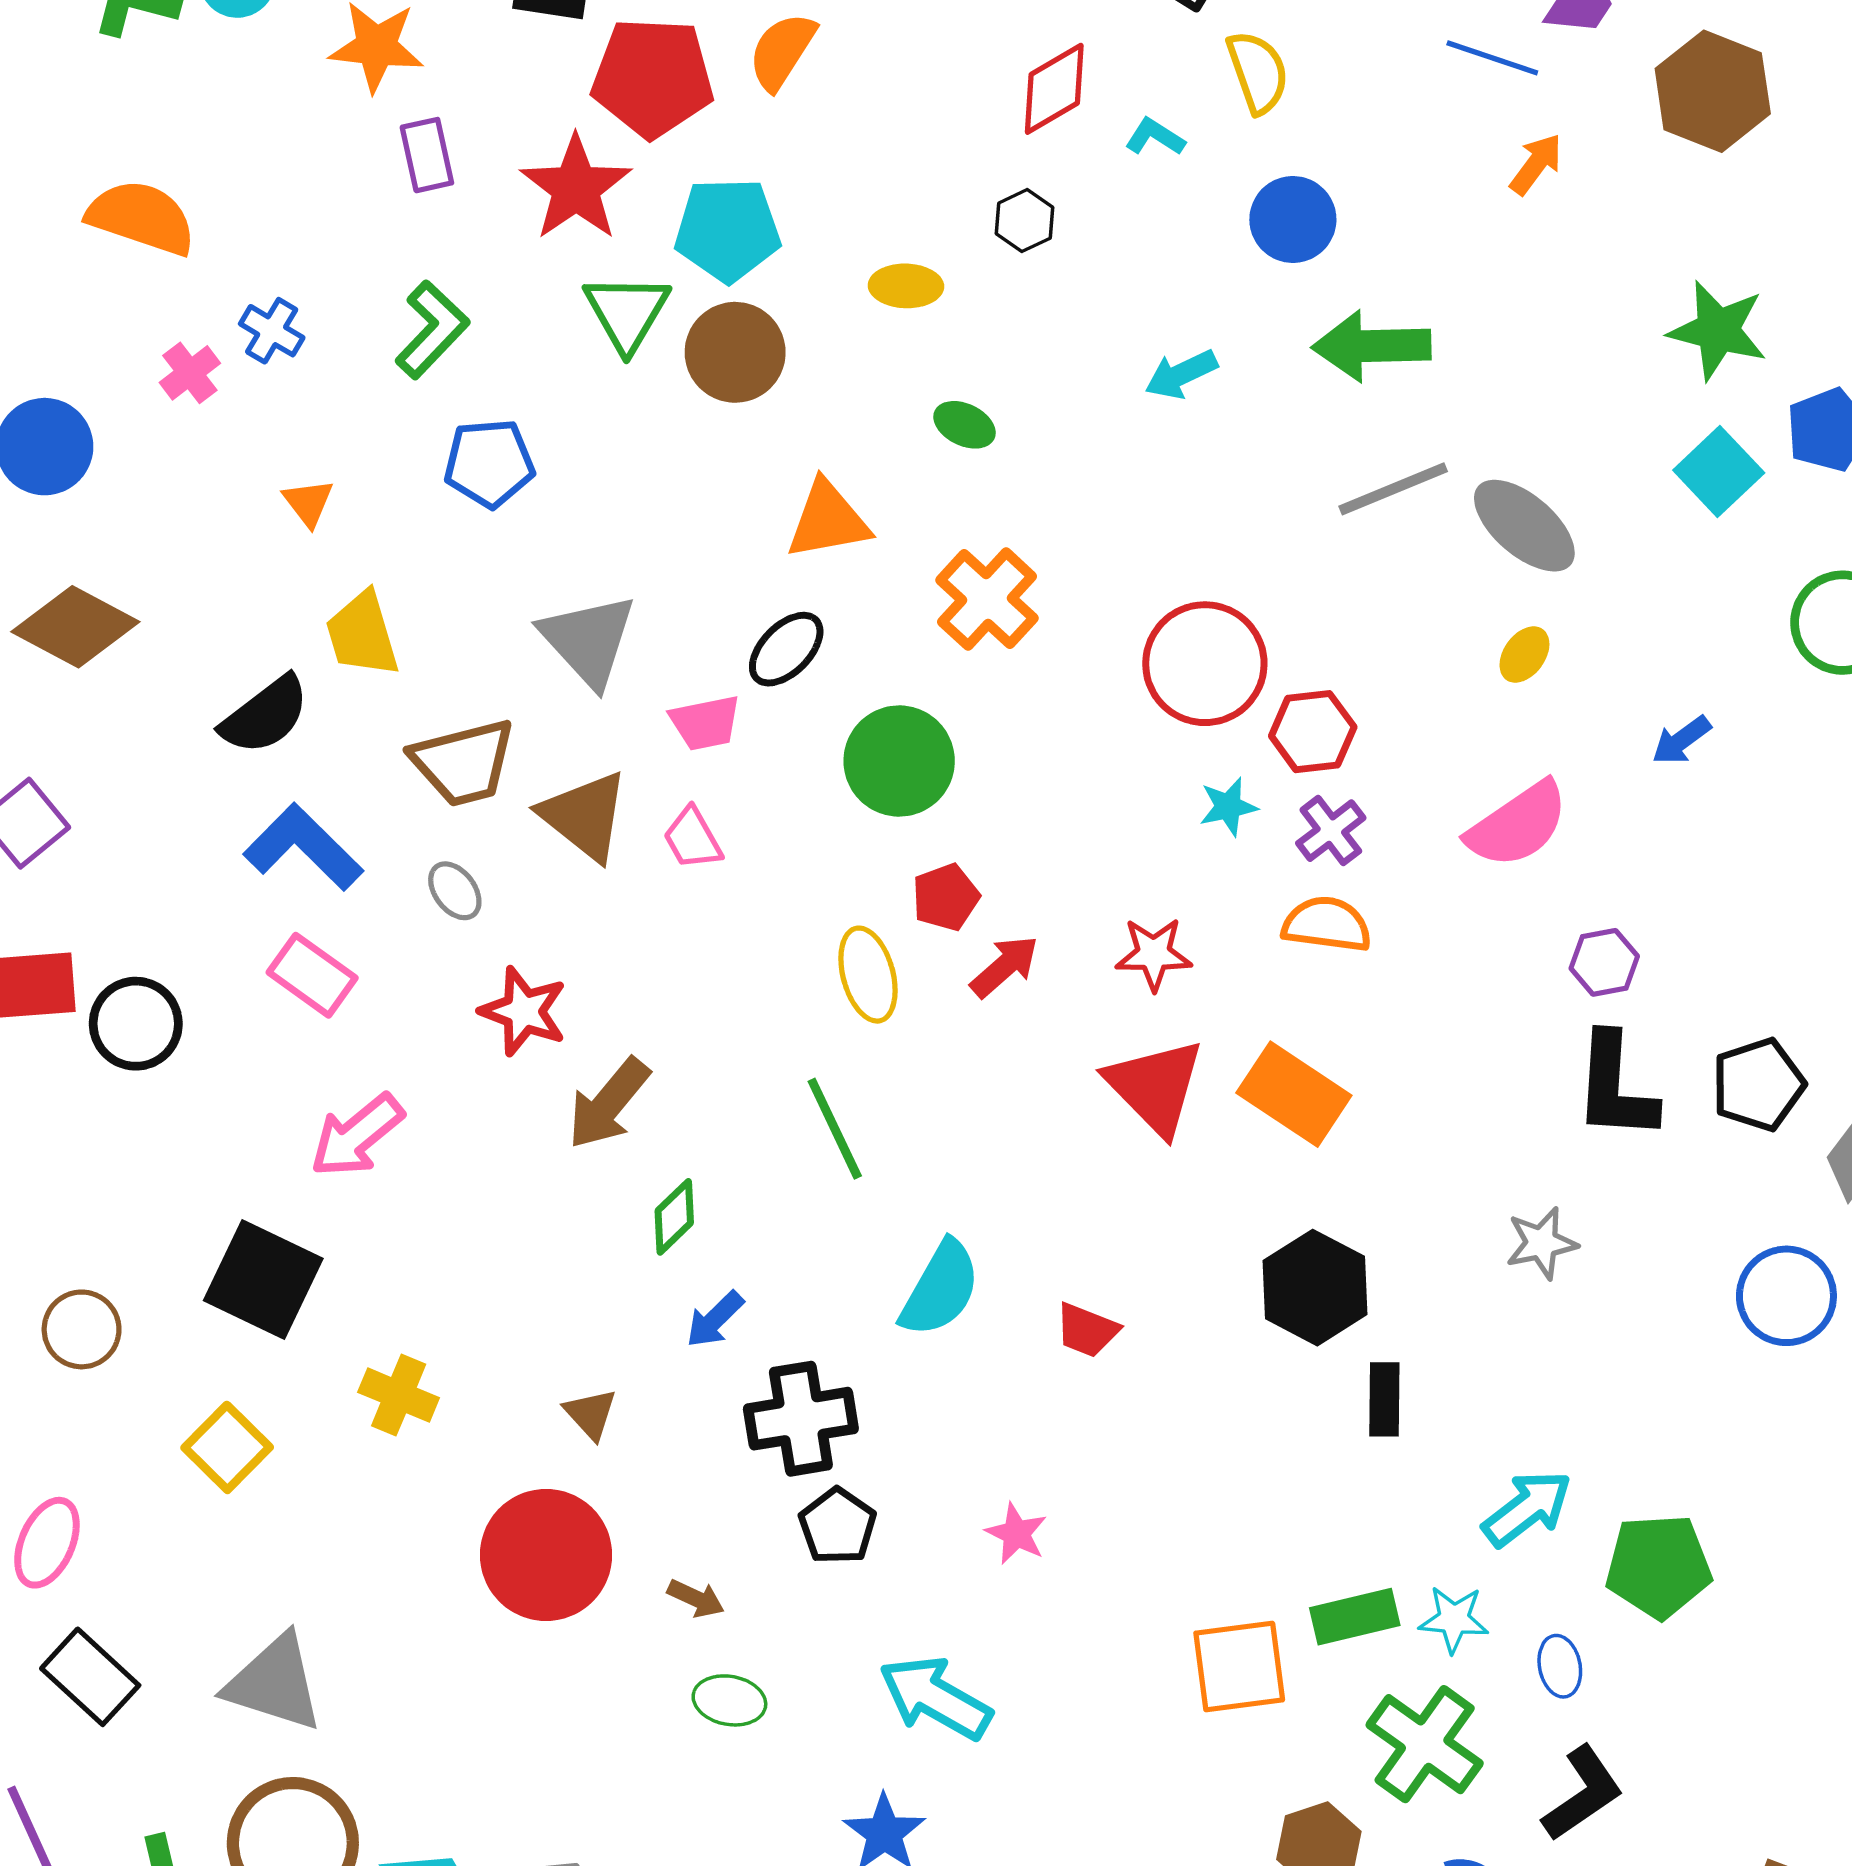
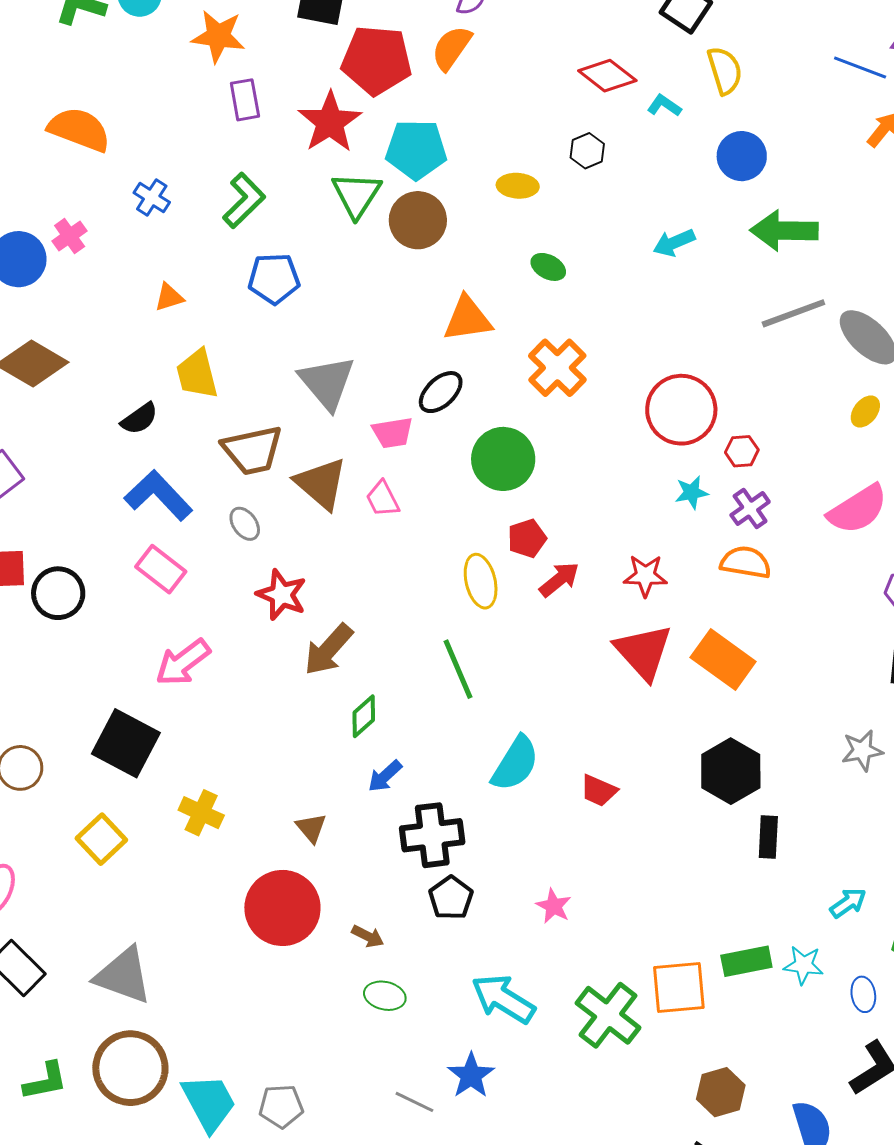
red diamond: (1054, 89) -> (607, 76), turned 66
pink cross: (190, 373) -> (70, 236), moved
orange triangle: (308, 503) -> (169, 297), turned 48
black semicircle: (265, 715) -> (139, 419), size x0.7
red hexagon: (1313, 732) -> (742, 451), size x0.7
cyan arrow: (1527, 1508) -> (848, 903), size x0.7
green cross: (1425, 1744) -> (608, 1015), moved

